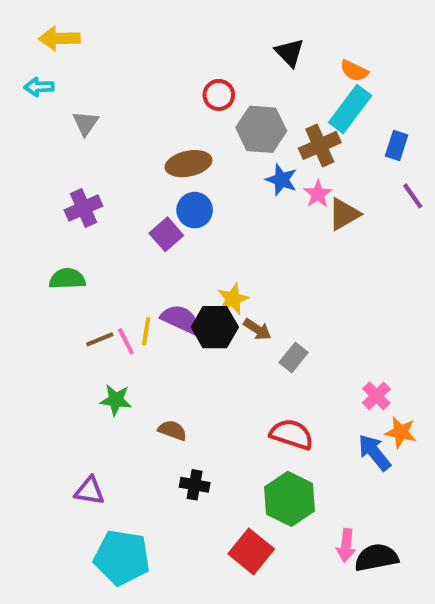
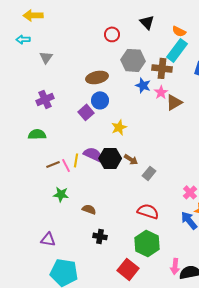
red circle: (219, 95) -> (112, 34), moved
brown cross: (320, 145) -> (162, 68), turned 30
yellow star: (233, 299) -> (119, 127), moved

